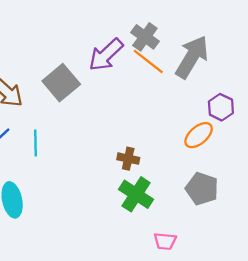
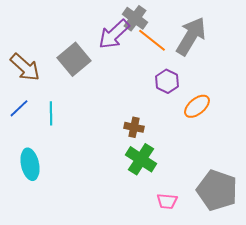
gray cross: (145, 37) -> (135, 18), moved
purple hexagon: (221, 107) -> (167, 81), moved
gray pentagon: (202, 189) -> (217, 190), moved, size x1.4

